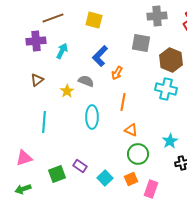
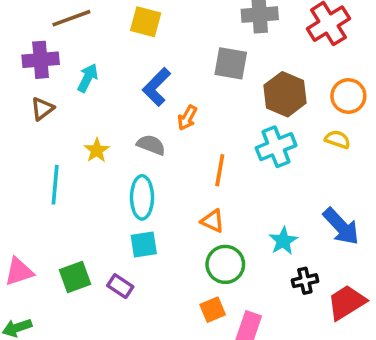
brown triangle: (37, 80) -> (42, 109), moved
gray semicircle: (86, 81) -> (151, 145), moved
cyan cross: (166, 89) -> (276, 147), turned -35
orange line: (123, 102) -> (220, 170), moved
cyan line: (44, 122) -> (55, 185), moved
green square: (57, 174) -> (75, 277), moved
cyan square: (105, 178) -> (144, 244), moved, turned 35

